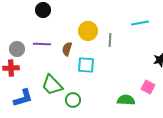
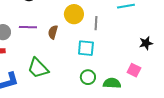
cyan square: (86, 65) -> (86, 48), moved
green circle: (73, 100) -> (88, 77), moved

